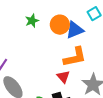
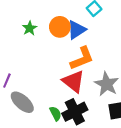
red triangle: (63, 77) -> (74, 81), size x1.6

